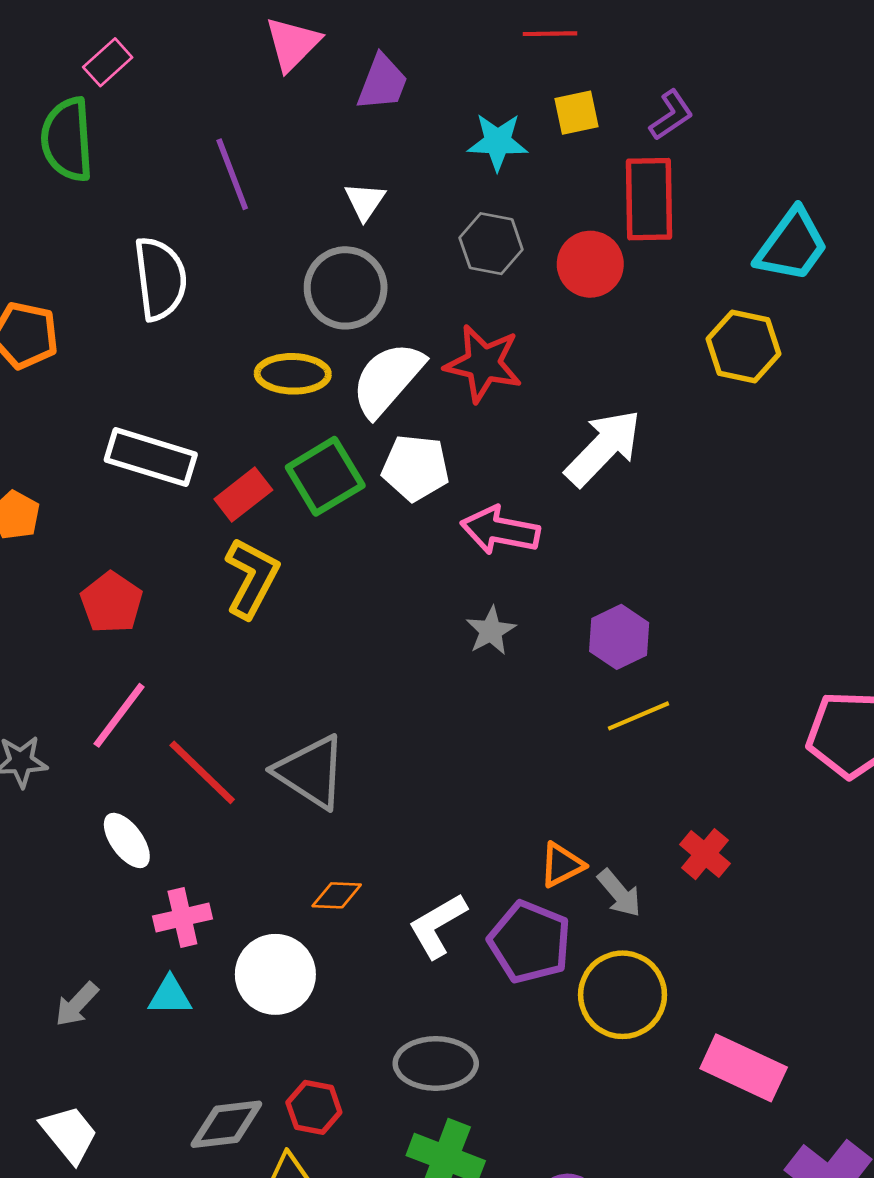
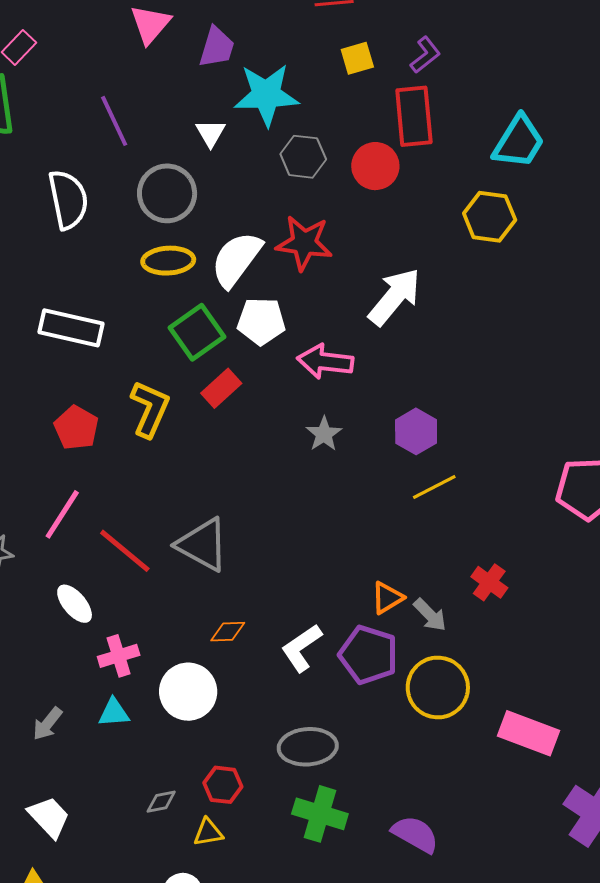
cyan star: (498, 142) -> (266, 95), moved, size x1.5
gray circle: (346, 288) -> (167, 193), moved
red rectangle: (243, 494) -> (221, 388), moved
red pentagon: (112, 603) -> (76, 428), moved
gray diamond: (226, 1124) -> (161, 802), size x0.6

